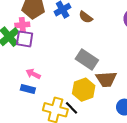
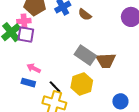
brown trapezoid: (106, 79) -> (106, 61), moved
black line: (72, 108) -> (55, 87), moved

